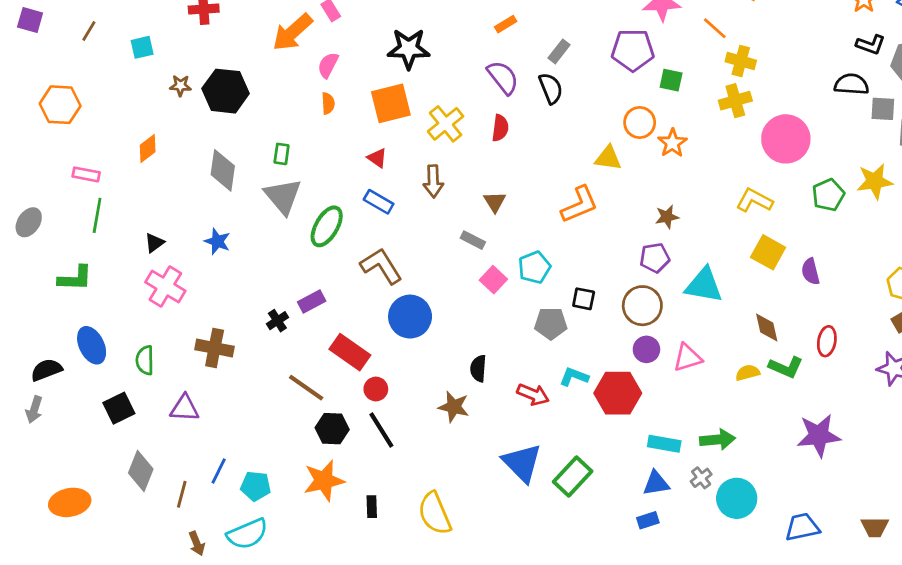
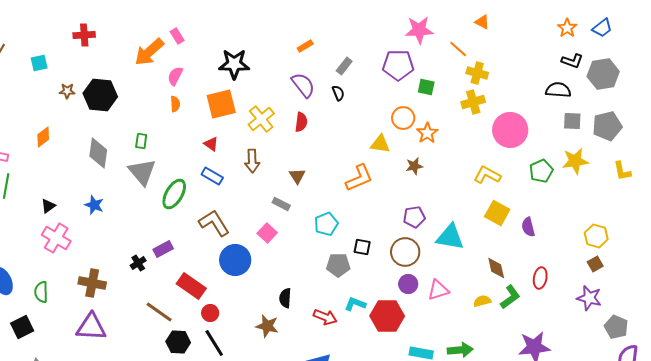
black semicircle: (551, 88) -> (338, 93), size x0.7
gray square: (883, 109) -> (572, 121), moved
brown star: (667, 217) -> (414, 166), moved
pink square: (493, 280) -> (267, 233), moved
green L-shape: (786, 367) -> (510, 297), turned -60
purple triangle: (185, 408) -> (91, 327), moved, size x1.4

